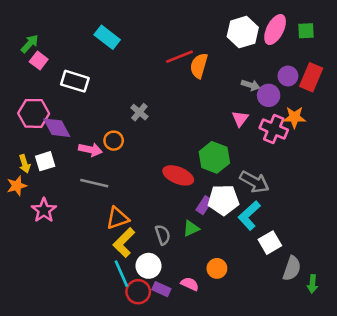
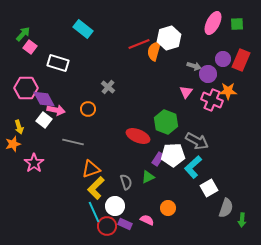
white hexagon: (243, 32) -> (169, 38), moved
pink arrow: (90, 150) -> (56, 110), moved
white square: (45, 161) -> (44, 120), moved, turned -35

